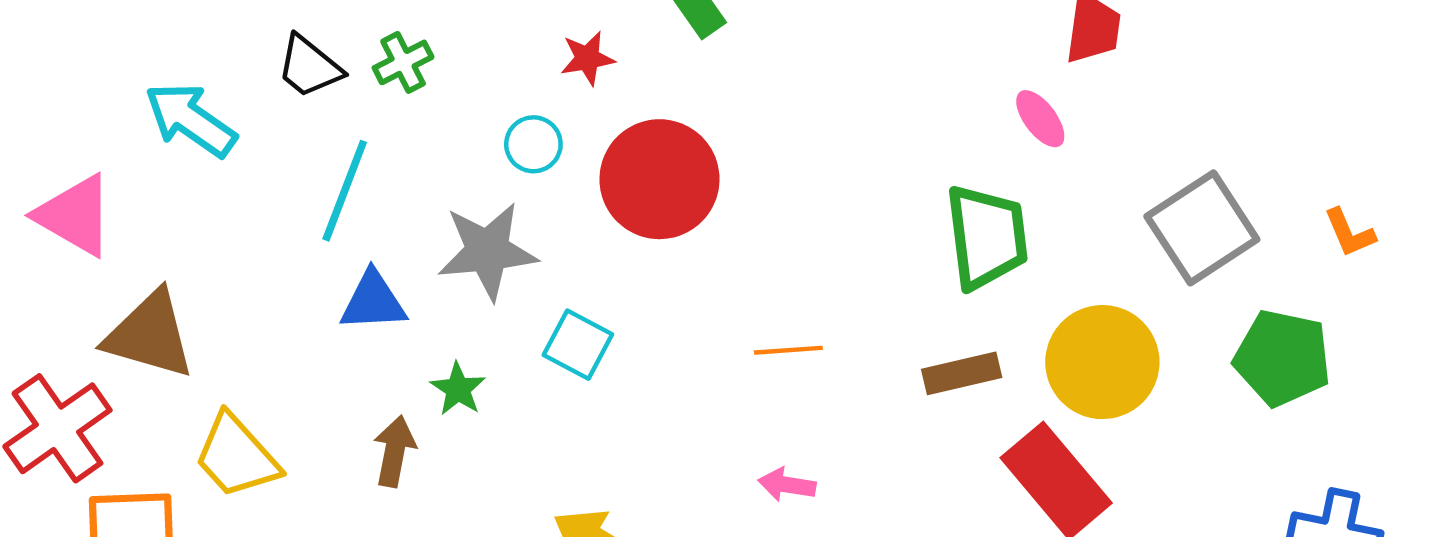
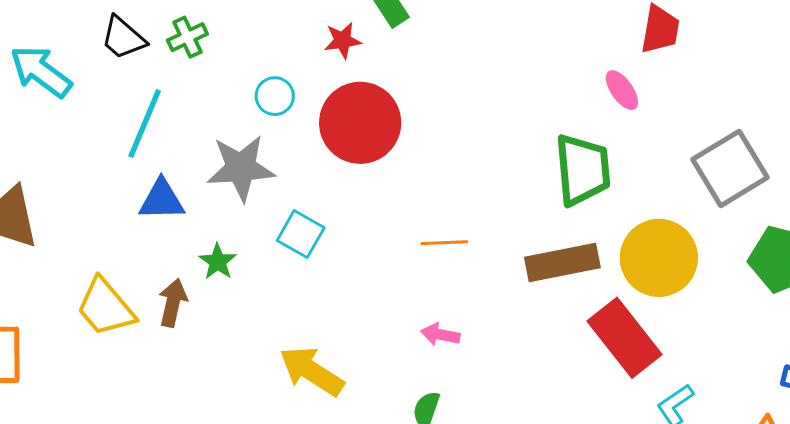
red star: (587, 58) -> (343, 40), moved
brown rectangle: (962, 373) -> (562, 262), size x1.4
yellow trapezoid: (236, 456) -> (105, 307), moved

